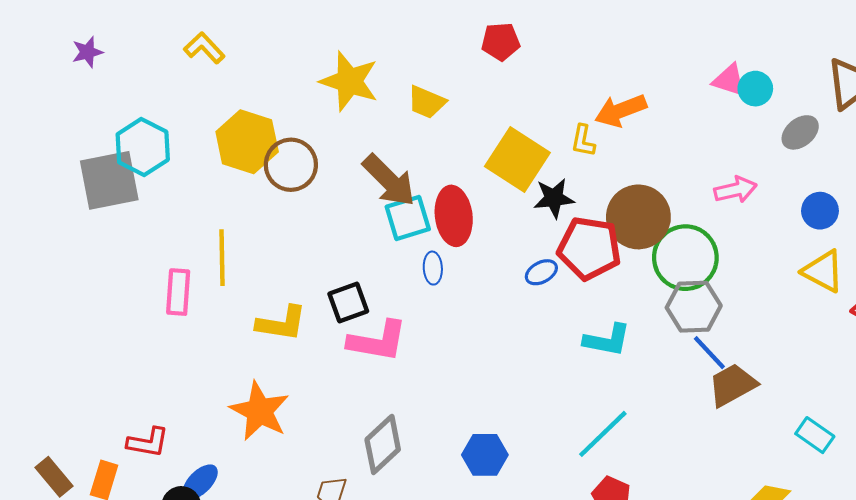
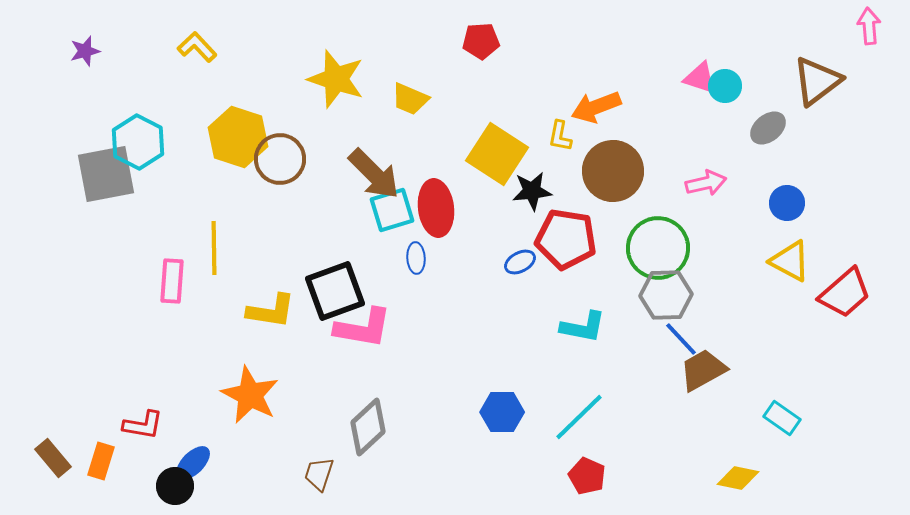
brown circle: (638, 217) -> (613, 171), moved
black square: (348, 303) -> (335, 291), size x1.5
blue hexagon: (485, 455) -> (502, 412), moved

